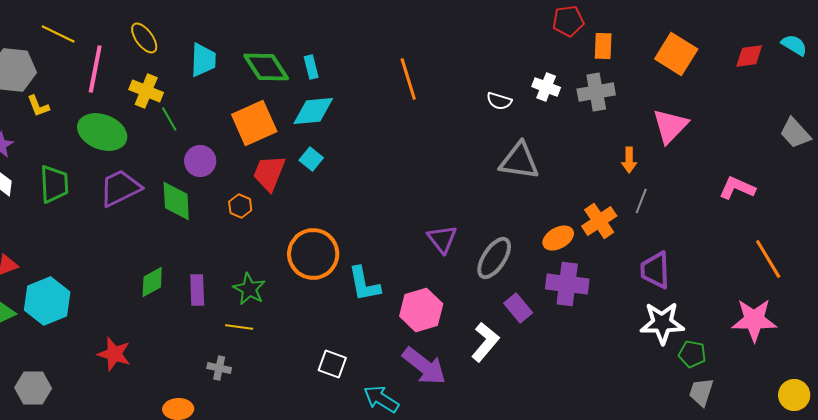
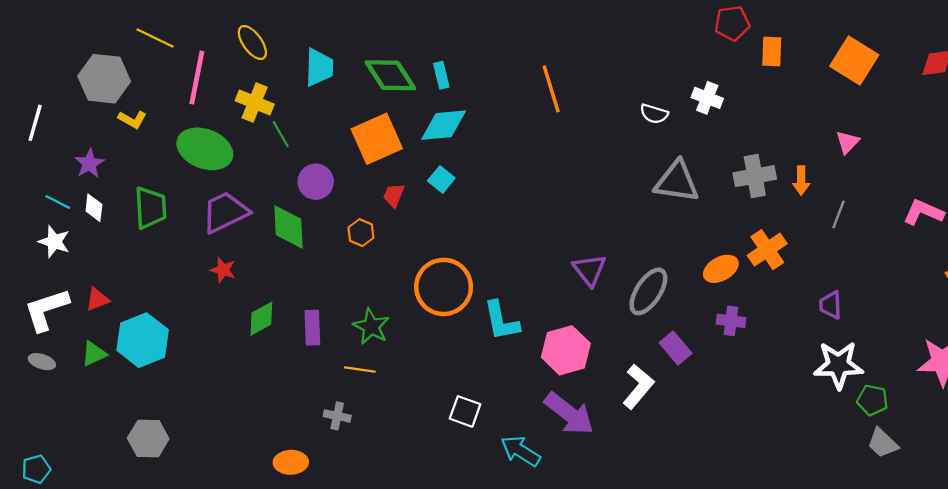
gray cross: (596, 92) -> (755, 176), moved
yellow L-shape: (38, 106) -> (132, 119), turned -40
pink triangle: (670, 126) -> (848, 142), size x0.6
red trapezoid: (269, 173) -> (394, 195), size x0.6
gray line: (641, 201) -> (839, 214), moved
purple trapezoid: (655, 270) -> (831, 305), size x0.7
purple cross: (567, 284) -> (731, 321), size x0.6
red star: (114, 354) -> (223, 270), moved, size x0.7
gray hexagon: (33, 388) -> (148, 439), moved
gray trapezoid: (701, 392) -> (883, 443), turned -64

